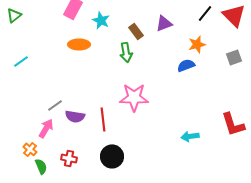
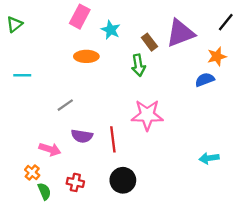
purple triangle: (164, 23) -> (180, 33), size x1.6
cyan line: (21, 61) -> (22, 75), turned 35
gray line: (55, 105) -> (65, 105), moved
pink arrow: (46, 128) -> (50, 149), turned 78

